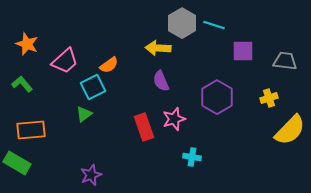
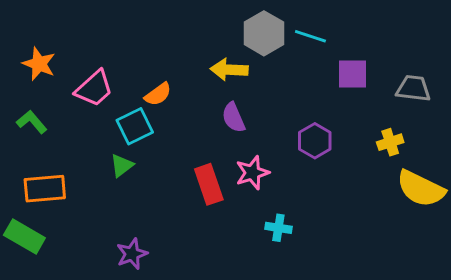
purple hexagon: (217, 97) -> (315, 141), size x0.7
yellow semicircle: (290, 130) -> (421, 189), turned 72

